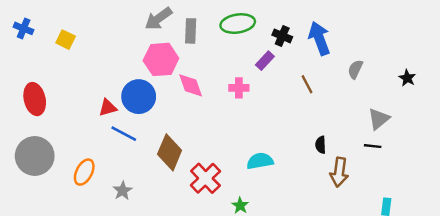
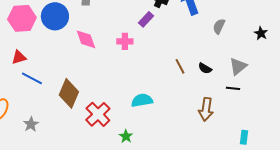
pink hexagon: (161, 59) -> (22, 18), moved
brown line: (307, 84) -> (180, 66), moved
blue circle: (139, 97) -> (55, 16), moved
black semicircle: (321, 145) -> (205, 68), moved, turned -56

